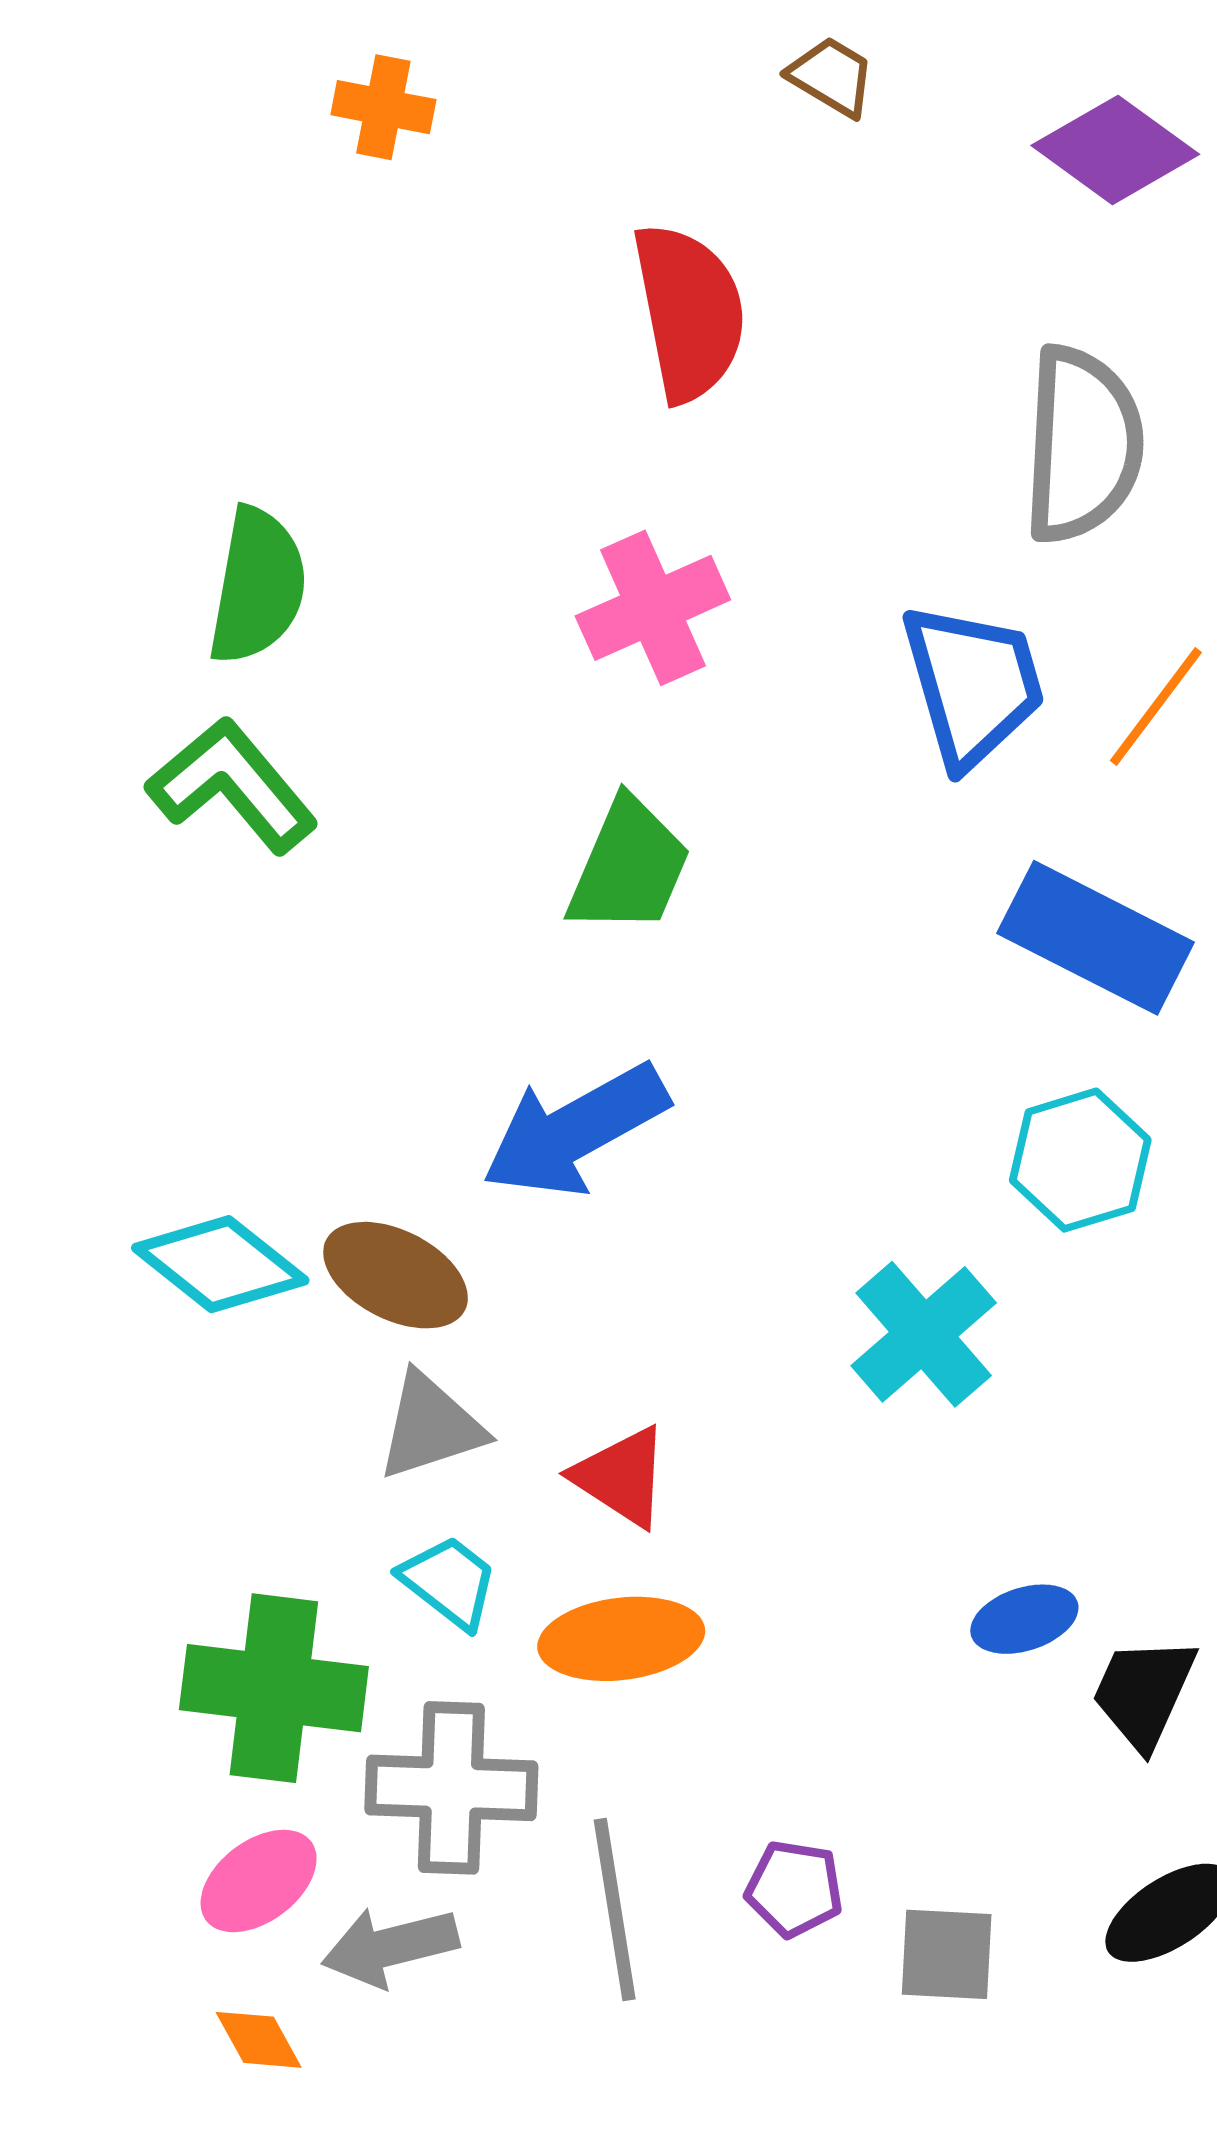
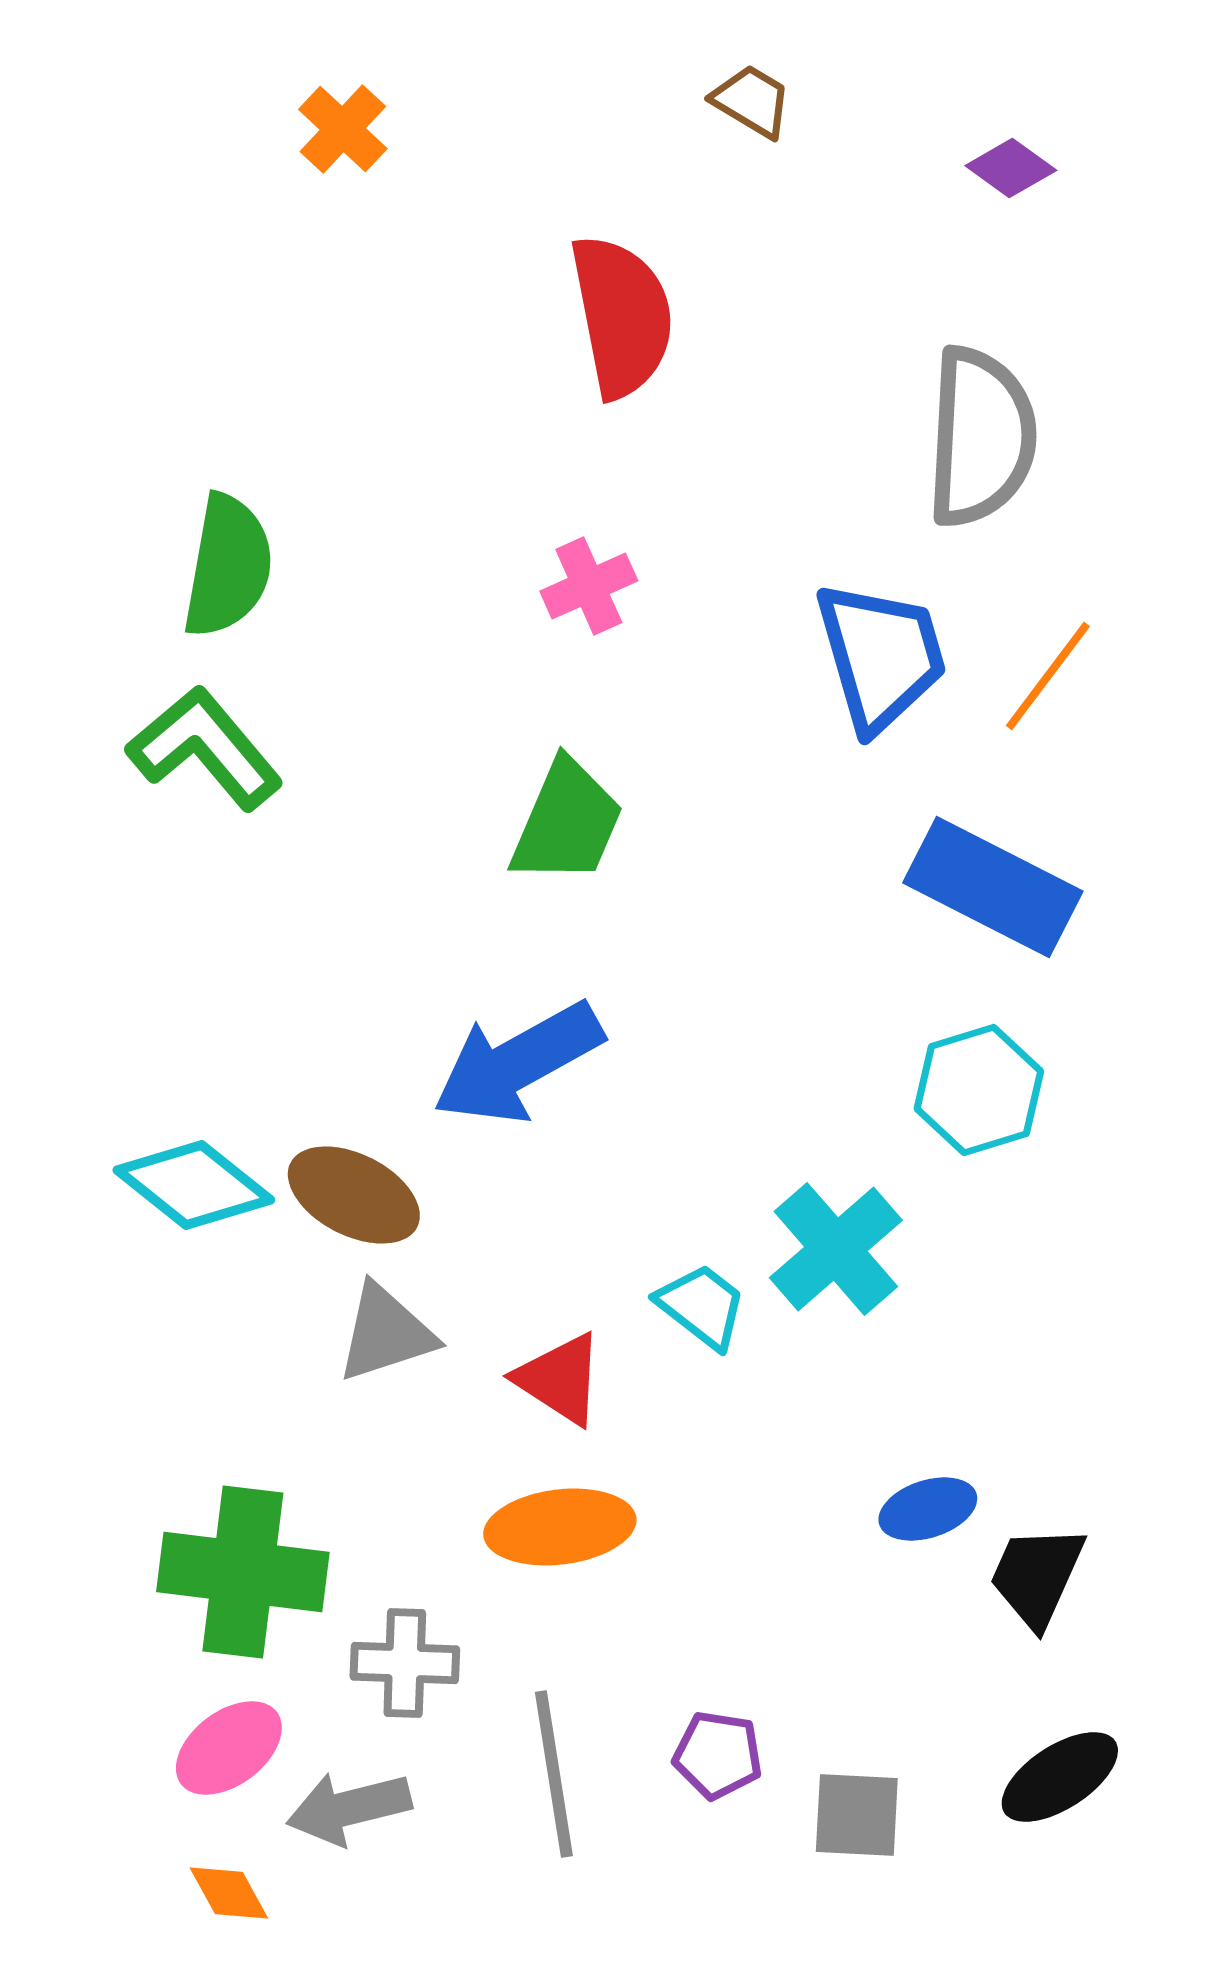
orange cross: (383, 107) -> (343, 129), turned 32
purple diamond: (1115, 150) -> (1011, 168), size x0.6
pink cross: (653, 608) -> (589, 586), size x0.7
cyan trapezoid: (449, 1582) -> (702, 1306), moved
gray cross: (451, 1788) -> (405, 1663), size x0.7

